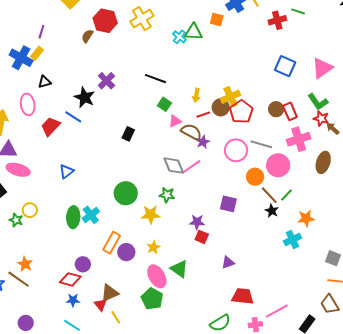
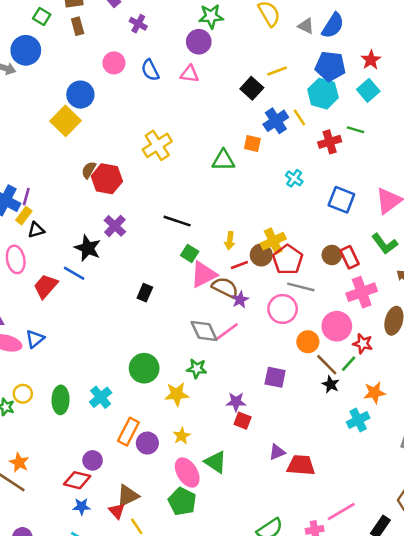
red hexagon: (105, 21) -> (107, 179), moved
purple line: (41, 32) -> (26, 197), moved
cyan cross: (179, 37) -> (294, 178), moved
yellow rectangle: (37, 53) -> (24, 216), moved
red star: (321, 119) -> (363, 344), moved
pink triangle: (175, 121) -> (204, 275), size x1.6
gray line: (261, 144) -> (301, 287), moved
blue triangle: (66, 171) -> (35, 339), moved
green ellipse: (73, 217) -> (61, 400), moved
red trapezoid: (243, 296) -> (301, 465), moved

